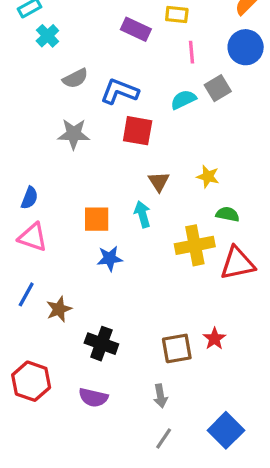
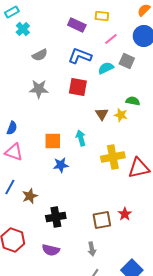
pink line: (192, 52) -> (111, 39), turned 56
gray square: (218, 88) -> (127, 61), turned -35
blue L-shape: (119, 91) -> (80, 56), moved
brown triangle: (159, 181) -> (102, 114), moved
green semicircle: (228, 214) -> (133, 101), moved
black cross: (101, 344) -> (56, 217), turned -30

